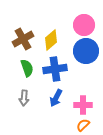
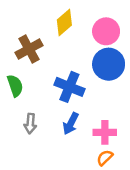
yellow diamond: (51, 40) -> (64, 22), moved
green semicircle: (27, 68) -> (15, 86), moved
blue cross: (55, 69) -> (69, 87), turned 30

